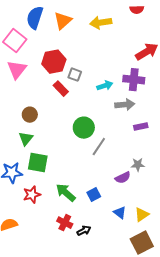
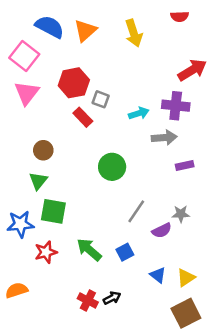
blue semicircle: (35, 18) -> (50, 27), turned 100
yellow arrow: (101, 23) -> (134, 33), turned -100
gray line: (99, 147) -> (136, 211), moved
red cross: (65, 223) -> (88, 300), moved

